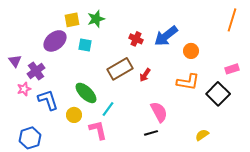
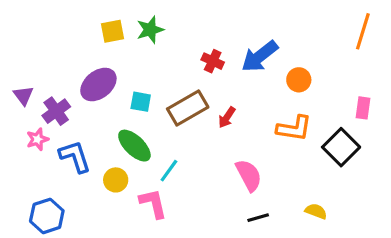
purple ellipse: (55, 41) -> (98, 85), moved
cyan square: (85, 45) -> (141, 102), moved
pink rectangle: (232, 69) -> (363, 108), turned -64
black line: (151, 133) -> (258, 218), moved
yellow semicircle: (202, 135) -> (316, 211), turned 56

